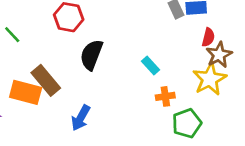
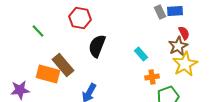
red semicircle: (208, 37) -> (184, 33), turned -40
brown star: (219, 55) -> (178, 46), moved

